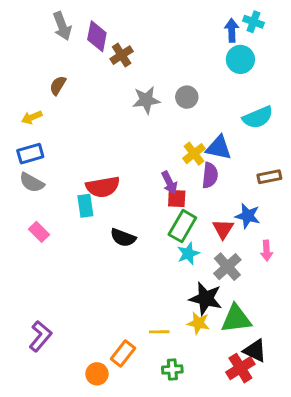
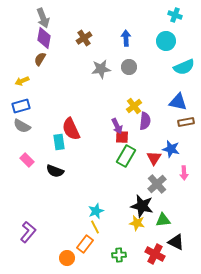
blue arrow: (232, 30) -> (126, 38), moved
purple diamond: (97, 36) -> (44, 38), moved
cyan semicircle: (258, 117) -> (184, 67), moved
blue triangle: (219, 148) -> (178, 102), moved
red semicircle: (103, 187) -> (71, 129), turned 75
black semicircle: (123, 238) -> (55, 171), moved
cyan star: (188, 254) -> (96, 211), moved
green triangle: (236, 319) -> (163, 220), size x0.7
yellow line: (159, 332) -> (95, 227), moved, turned 64
red cross: (240, 368) -> (155, 254), moved, turned -30

